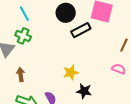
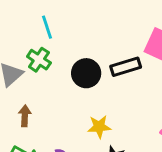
black circle: (66, 13) -> (86, 73), moved

